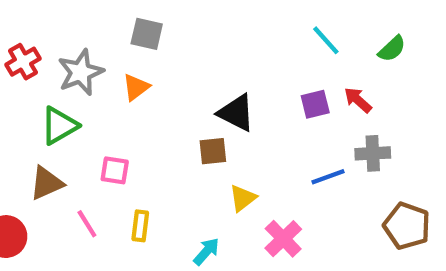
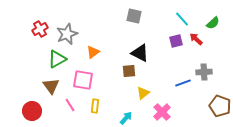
gray square: (147, 34) -> (134, 16), moved
orange triangle: (136, 87) -> (93, 52), moved
red arrow: (358, 100) -> (196, 39), moved
purple square: (315, 104) -> (176, 41), moved
pink square: (115, 170) -> (83, 80), size x1.5
brown triangle: (46, 183) -> (51, 86), turned -42

